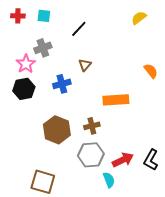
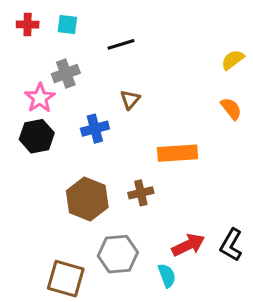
yellow semicircle: (139, 18) -> (233, 60), moved
black line: (79, 29) -> (121, 44), turned 30
gray hexagon: (91, 155) -> (118, 254), moved

